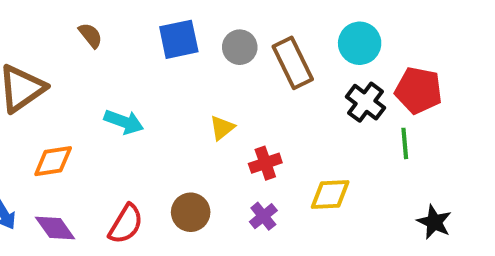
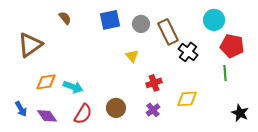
cyan circle: (360, 43) -> (214, 20), moved
black cross: (365, 102) -> (188, 52), moved
cyan arrow: (124, 122) -> (73, 87), moved
yellow triangle: (222, 128) -> (132, 56), moved, turned -32

